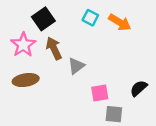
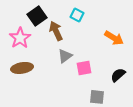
orange arrow: (120, 22) -> (114, 38), moved
brown arrow: (54, 48) -> (56, 31), moved
pink square: (100, 93) -> (84, 68), moved

